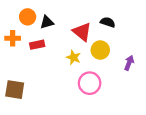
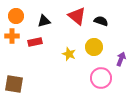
orange circle: (28, 17) -> (16, 16), moved
red triangle: (82, 32) -> (77, 16), moved
pink circle: (90, 83) -> (101, 78), moved

